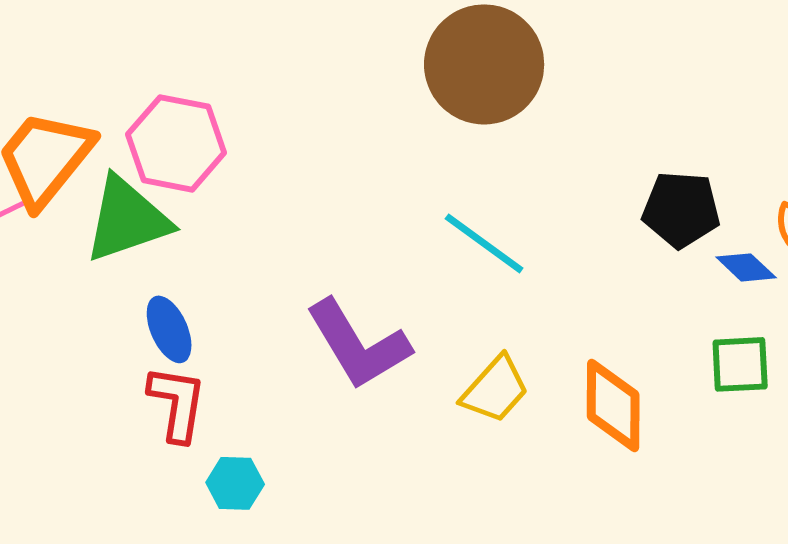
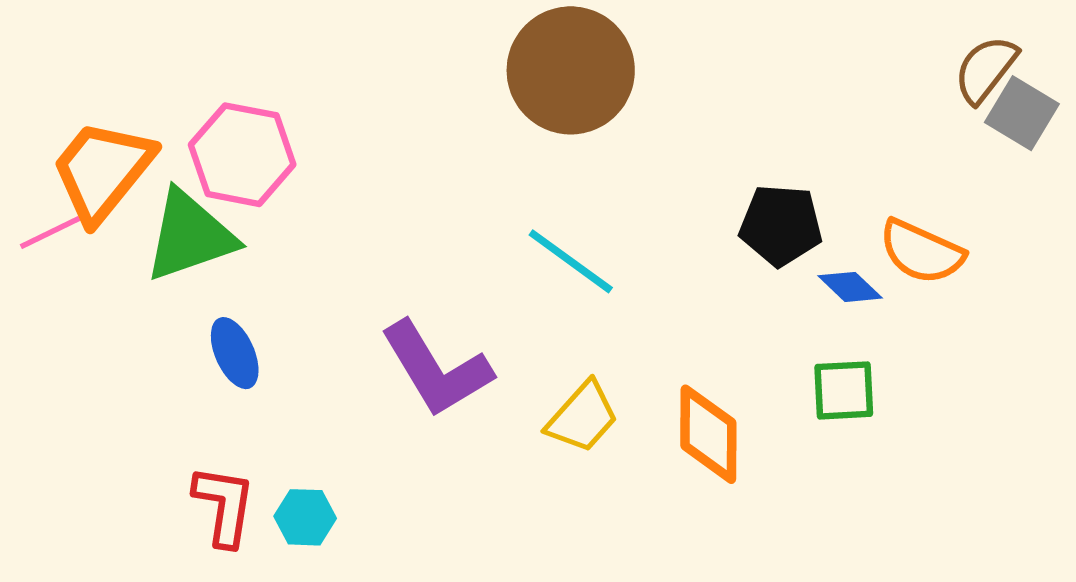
red L-shape: (177, 403) -> (224, 506), moved

